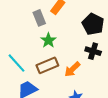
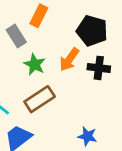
orange arrow: (72, 69) -> (69, 59), moved

